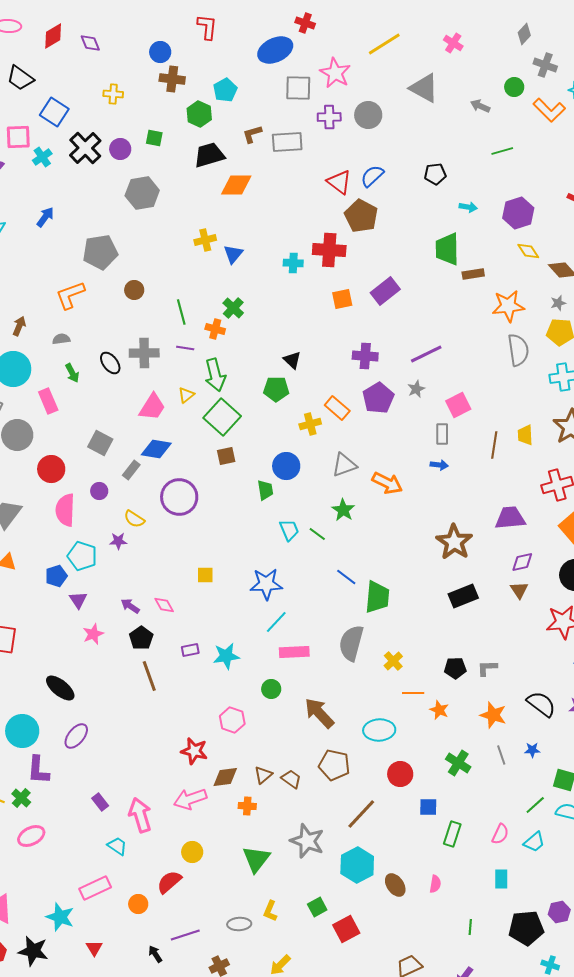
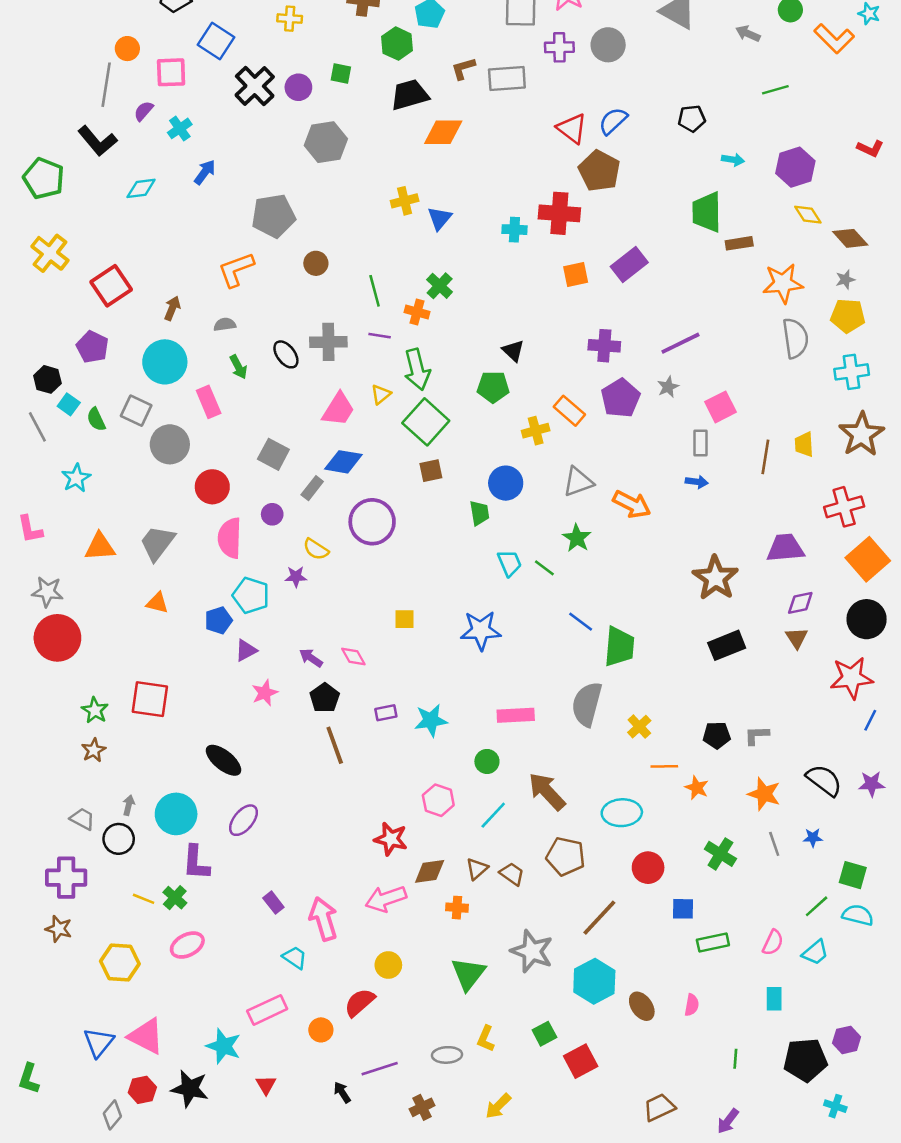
cyan cross: (42, 157) -> (180, 128), moved
purple triangle: (78, 600) -> (246, 650), turned 36
cyan line: (276, 622) -> (493, 815), moved
green rectangle: (452, 834) -> (713, 943), turned 60

